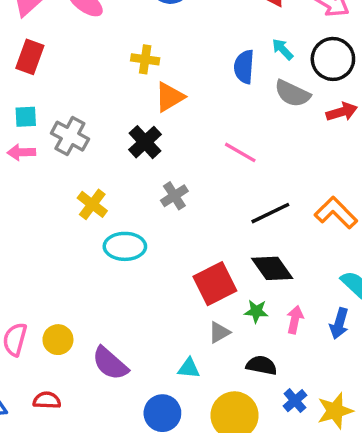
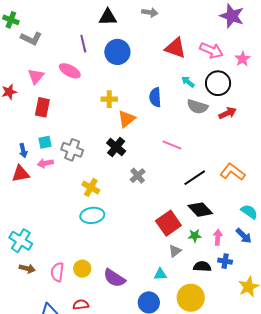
blue semicircle: (244, 67) -> (155, 97), moved
cyan ellipse: (125, 246) -> (92, 215), moved
blue arrow: (339, 323) -> (244, 236), turned -54
blue cross: (295, 401) -> (225, 261), moved, turned -32

